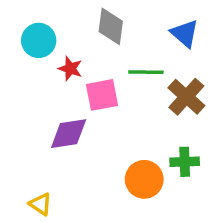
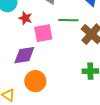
orange circle: (144, 179) -> (35, 81), moved

